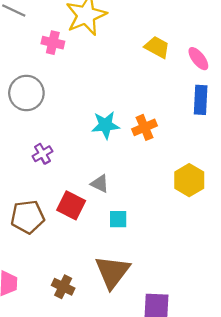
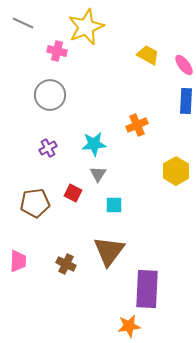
gray circle: (26, 93) -> (50, 95), moved
cyan star: (106, 125) -> (94, 144), moved
gray triangle: (100, 184) -> (98, 174), turned 36
red square: (71, 205) -> (73, 193), size x0.7

